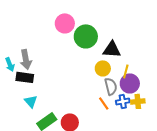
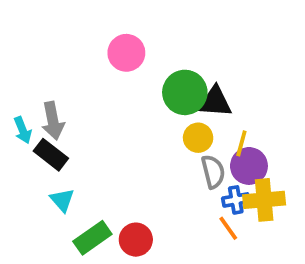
green circle: (86, 36) -> (185, 92), moved
black rectangle: (25, 77) -> (51, 155), turned 30
yellow cross: (138, 101) -> (264, 200), size x1.5
orange line: (104, 103) -> (228, 228), moved

